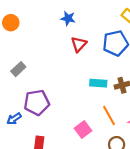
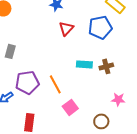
gray rectangle: (18, 69) -> (10, 51), turned -32
orange line: (109, 115) -> (55, 84), moved

